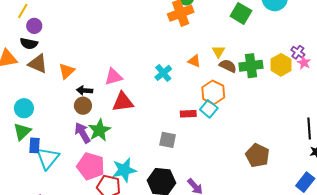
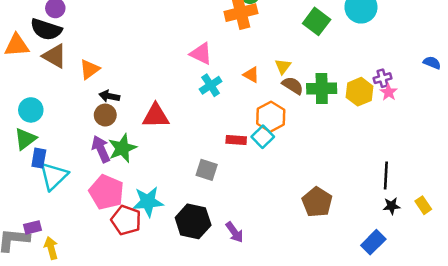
black semicircle: (29, 43) -> (46, 29), size x1.4
purple cross: (298, 52) -> (382, 78), turned 32
pink triangle: (113, 77) -> (201, 54), moved, turned 36

